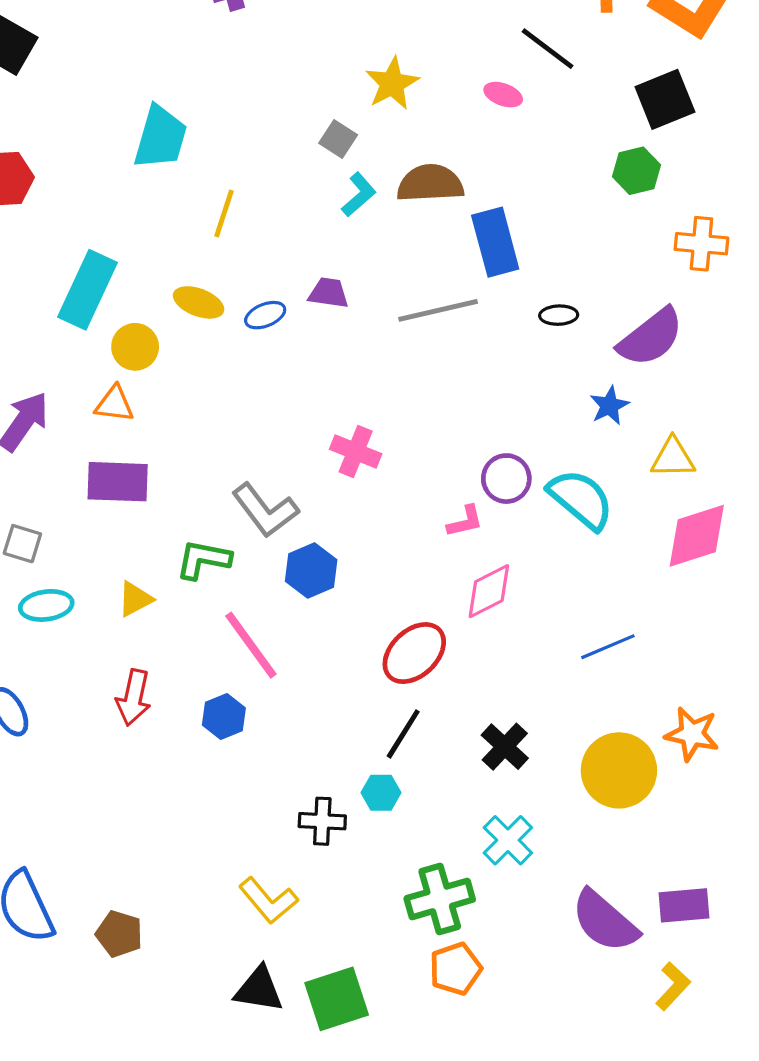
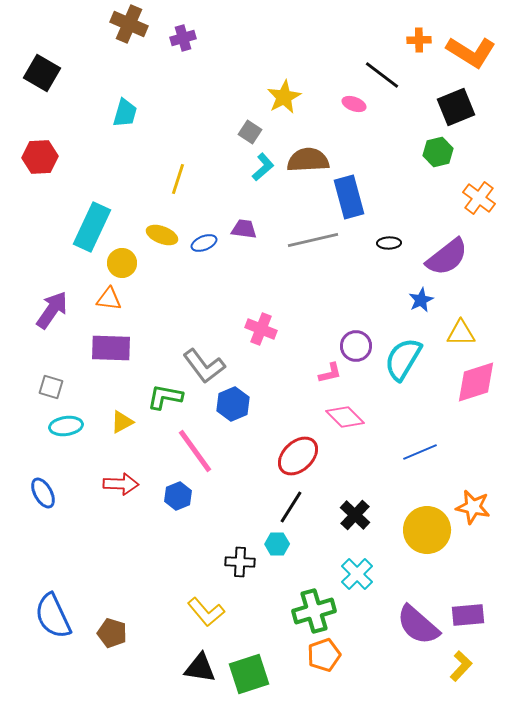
cyan trapezoid: (160, 137) -> (125, 113), moved, size x0.7
orange cross: (701, 244) -> (479, 198), turned 32
cyan semicircle: (581, 499) -> (403, 359), turned -99
pink diamond: (489, 591) -> (345, 417), turned 72
red arrow: (133, 697) -> (121, 484), turned -100

